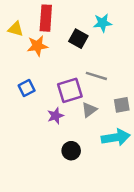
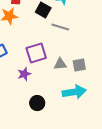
gray line: (96, 76) -> (60, 27), moved
gray triangle: (89, 110) -> (60, 64), moved, turned 32

